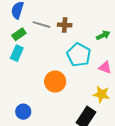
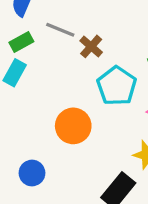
brown cross: (65, 25) -> (91, 46), moved, turned 32
blue circle: (23, 112) -> (32, 173), moved

